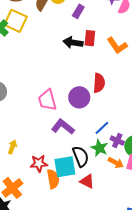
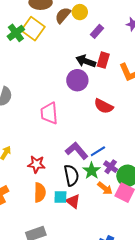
red semicircle: (99, 83) -> (104, 106), turned 102
purple circle: (79, 97) -> (77, 80), moved
purple L-shape: (63, 127) -> (77, 151), moved
red star: (39, 163) -> (36, 164), moved
cyan square: (65, 167) -> (60, 197), moved, size x0.6

